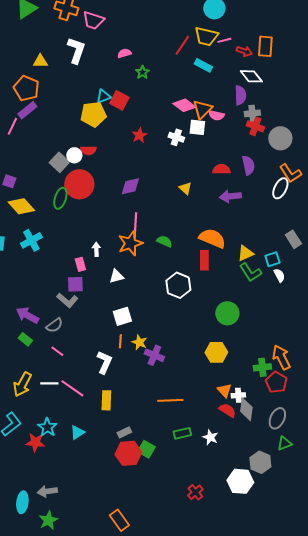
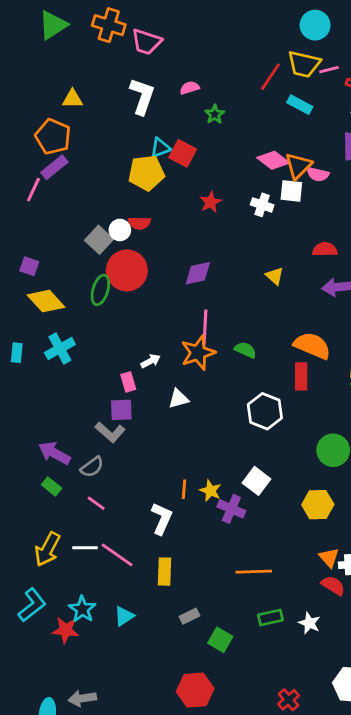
white L-shape: (76, 50) -> (142, 96), moved
white arrow: (96, 249) -> (151, 361), turned 64
white square: (122, 316) -> (256, 481), moved, turned -36
red hexagon: (128, 453) -> (195, 690), moved

